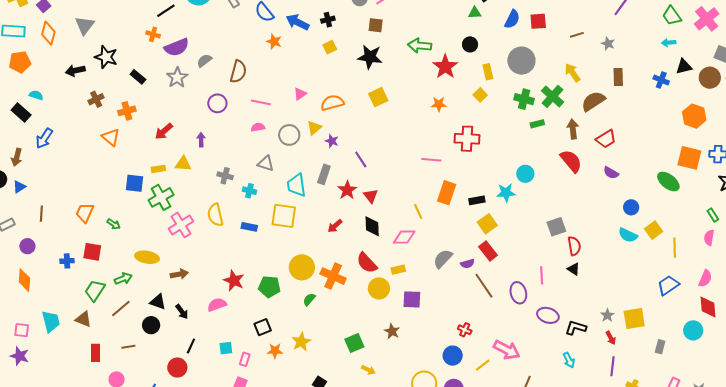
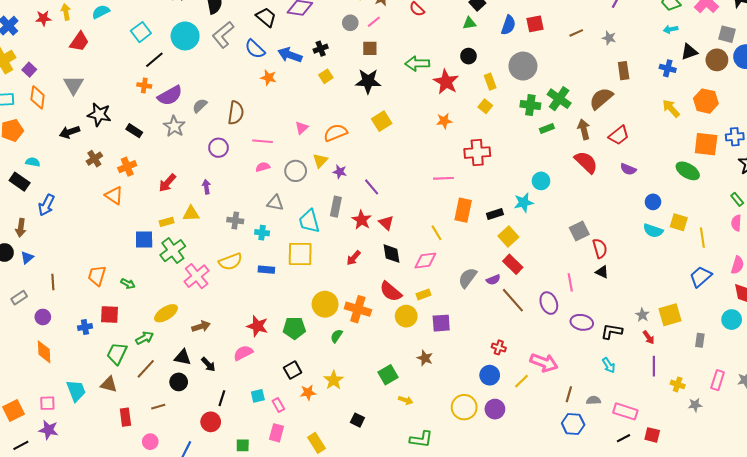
yellow arrow: (572, 73) -> (671, 108), moved
yellow semicircle: (215, 215) -> (230, 262), turned -90
yellow square: (654, 230) -> (679, 222), turned -30
yellow ellipse: (147, 257) -> (166, 313), turned -35
pink rectangle: (245, 359) -> (278, 405), turned -40

